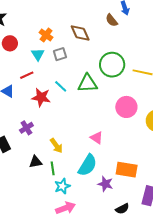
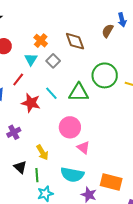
brown semicircle: (112, 20) -> (108, 31), turned 64
gray square: (60, 54) -> (53, 61), turned -32
red line: (27, 75) -> (18, 79), turned -32
pink circle: (126, 107) -> (70, 127), moved
black triangle: (35, 162) -> (20, 167), turned 48
cyan semicircle: (88, 165) -> (72, 175), turned 65

